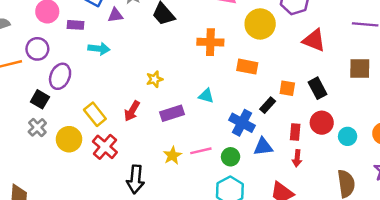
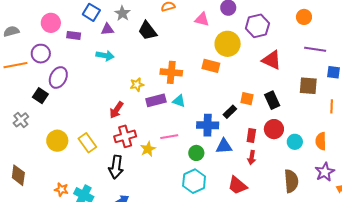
orange cross: (210, 42) -> (171, 72), moved
cyan arrow: (99, 49) -> (105, 56), moved
orange rectangle: (247, 67) -> (211, 66), moved
purple rectangle: (172, 113) -> (156, 100), moved
yellow rectangle: (95, 114) -> (87, 143), moved
blue cross: (242, 123) -> (208, 125), turned -30
gray cross: (37, 127) -> (21, 120), moved
yellow circle: (69, 139) -> (57, 141), moved
red cross: (105, 147) -> (125, 136), moved, turned 30
pink line: (201, 151) -> (169, 137), moved

